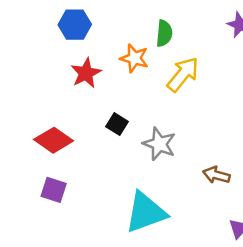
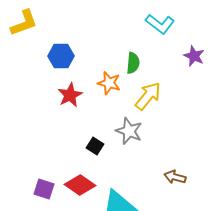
black square: (117, 124) -> (95, 146), moved
red diamond: (54, 140) -> (80, 185), moved
gray star: (159, 144) -> (129, 131), moved

